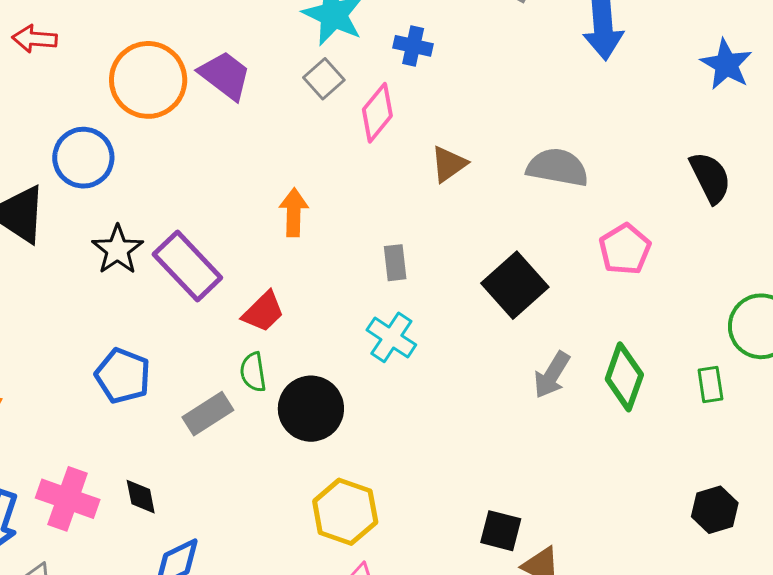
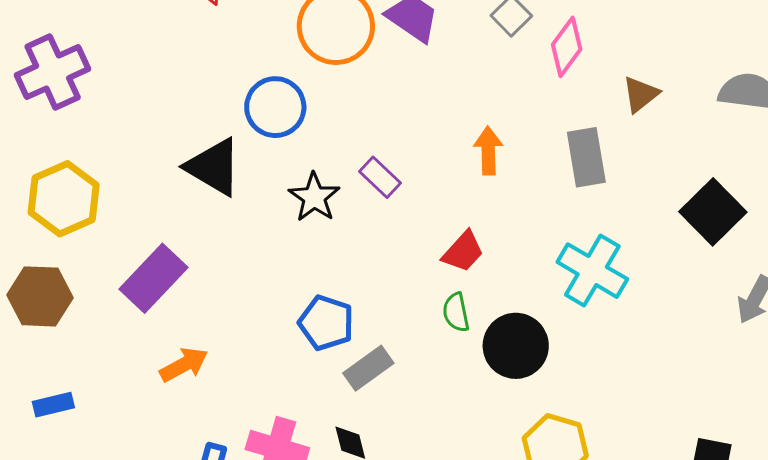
gray rectangle: (395, 263) -> (586, 157), moved, size x1.6
purple rectangle: (187, 266) -> (380, 177), moved, size x0.6
cyan cross: (391, 337) -> (592, 271), size x1.4
gray rectangle: (208, 414) -> (368, 368), moved

